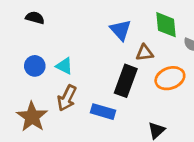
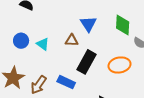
brown triangle: (145, 53) -> (72, 40), moved
brown arrow: (67, 98) -> (38, 85), moved

